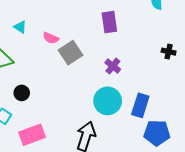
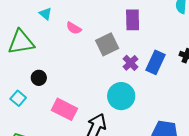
gray square: (71, 53) -> (107, 44), moved
blue rectangle: (140, 105) -> (155, 62), moved
pink rectangle: (32, 135) -> (64, 109), moved, turned 40

